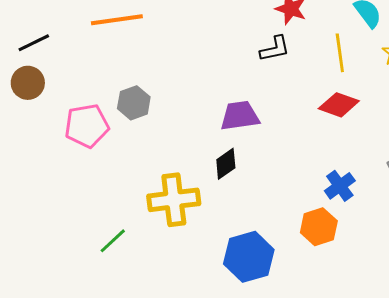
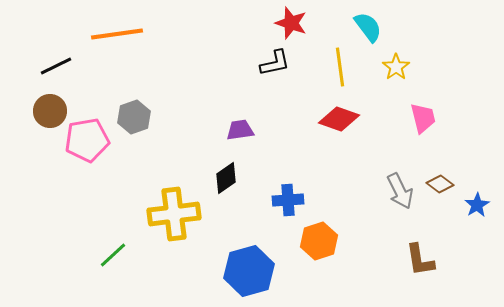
black line: (34, 43) -> (56, 66), moved
brown circle: (28, 83) -> (50, 111), moved
purple trapezoid: (240, 116) -> (240, 130), size x0.7
blue cross: (340, 186) -> (288, 200), moved, turned 32

